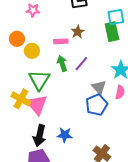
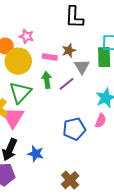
pink star: (33, 10) -> (27, 36), moved
yellow circle: (32, 51) -> (18, 61), size x1.6
gray triangle: (99, 87) -> (82, 67), moved

